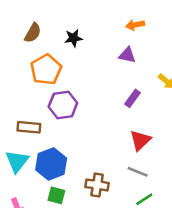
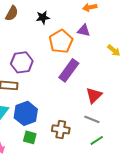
orange pentagon: (46, 70) -> (61, 41), moved
purple rectangle: (132, 98) -> (69, 70), moved, size x1.6
purple hexagon: (63, 105) -> (22, 62), moved

